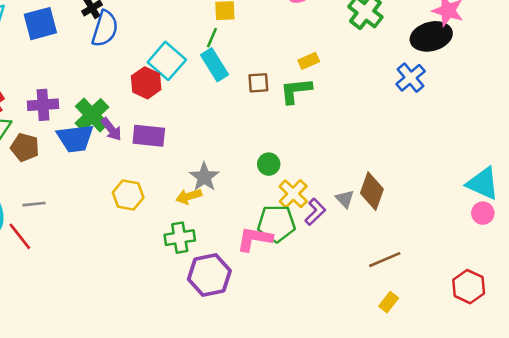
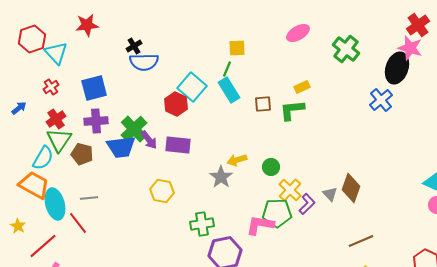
blue square: (40, 24) -> (94, 88), moved
blue semicircle: (105, 29) -> (144, 62), turned 72
black ellipse: (431, 36) -> (397, 68), turned -56
yellow arrow: (189, 196) -> (237, 160), moved

